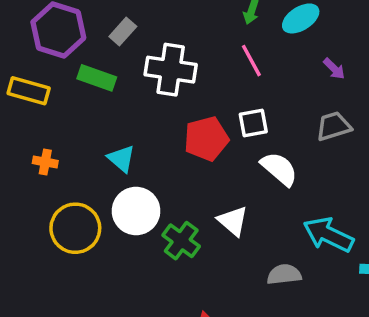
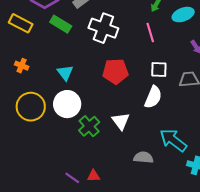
white square: (253, 123) -> (159, 70), moved
white semicircle: (279, 169) -> (153, 97), turned 60

